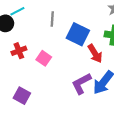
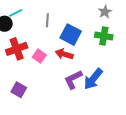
red cross: (19, 51) -> (17, 49), size x1.5
red arrow: (95, 54) -> (64, 54), moved, turned 138

